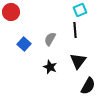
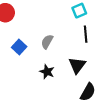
black line: (75, 30) -> (86, 34), moved

